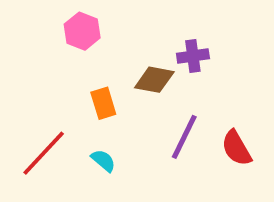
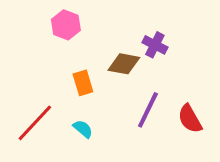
purple cross: (193, 56) -> (155, 45), turned 35

